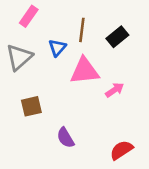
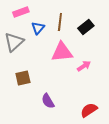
pink rectangle: (29, 16) -> (21, 12), turned 35
blue triangle: (57, 48) -> (38, 28), moved

